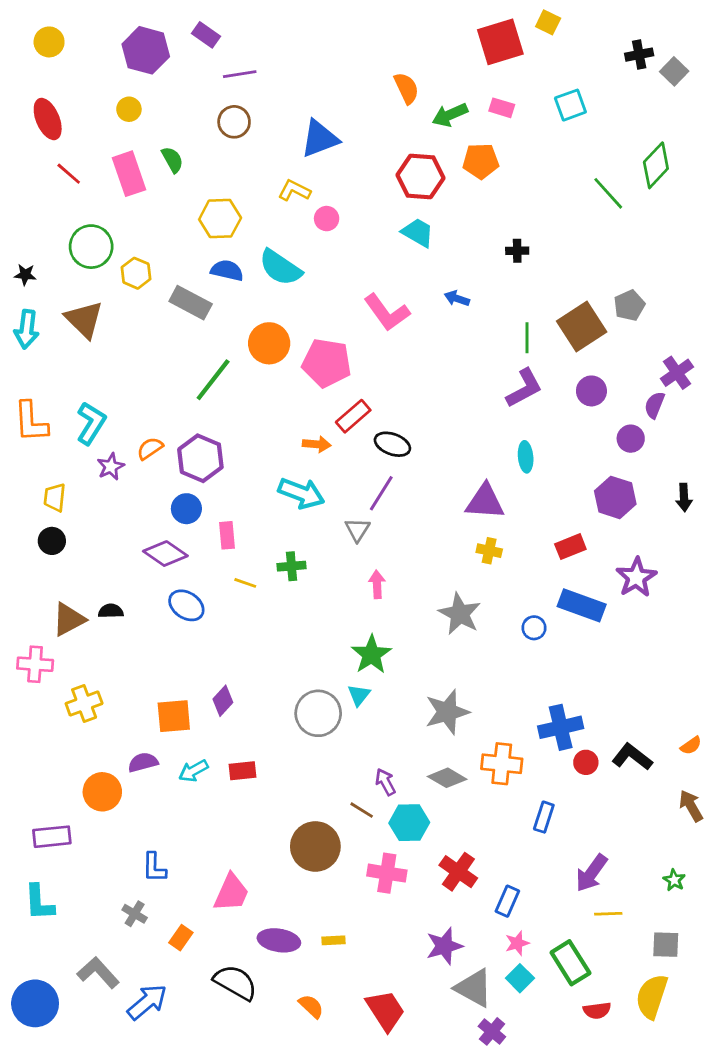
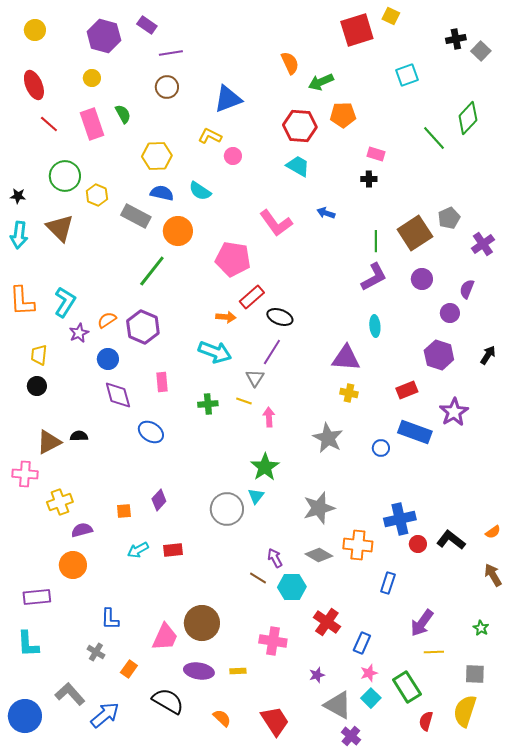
pink rectangle: (502, 108) -> (376, 154), moved
cyan semicircle: (280, 268) -> (200, 191), size x0.7
orange circle: (269, 343) -> (178, 231), moved
purple cross: (677, 373) -> (483, 244), moved
black arrow: (684, 497) -> (488, 355), turned -144
blue circle: (186, 509) -> (108, 359), moved
purple diamond: (165, 554) -> (118, 395), turned 40
yellow line: (245, 583) -> (244, 401), moved
blue ellipse: (186, 605) -> (151, 432), moved
orange square: (174, 716) -> (124, 511), size x0.6
purple semicircle: (143, 762) -> (82, 530), moved
brown circle: (315, 846) -> (202, 623), moved
pink cross: (387, 873) -> (273, 641), moved
purple star: (444, 946) -> (317, 675), size x0.6
red semicircle: (597, 1010) -> (426, 721), turned 114

